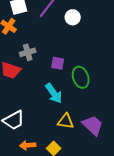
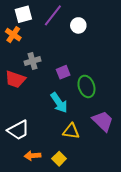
purple square: (58, 63) -> (63, 72), turned -32
purple trapezoid: (93, 125) -> (103, 121), moved

